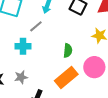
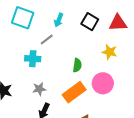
gray star: (21, 77) -> (39, 89), moved

